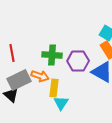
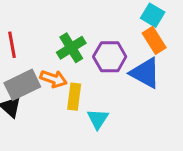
green cross: (52, 55) -> (71, 48), turned -36
cyan triangle: (61, 103) -> (98, 119), moved

